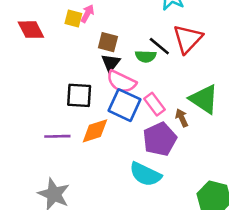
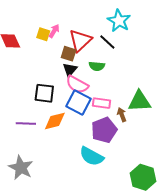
red triangle: (188, 39) -> (80, 40), moved
black line: (159, 46) -> (107, 42), moved
green triangle: (204, 99) -> (139, 101), turned -40
pink rectangle: (154, 104) -> (102, 103), turned -48

